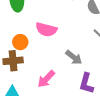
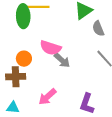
gray arrow: (74, 57) -> (62, 60), moved

